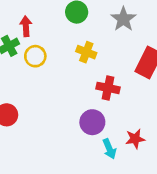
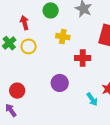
red arrow: (26, 26) -> (25, 23), moved
purple circle: (92, 122) -> (60, 83), moved

